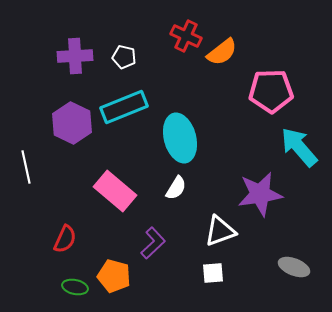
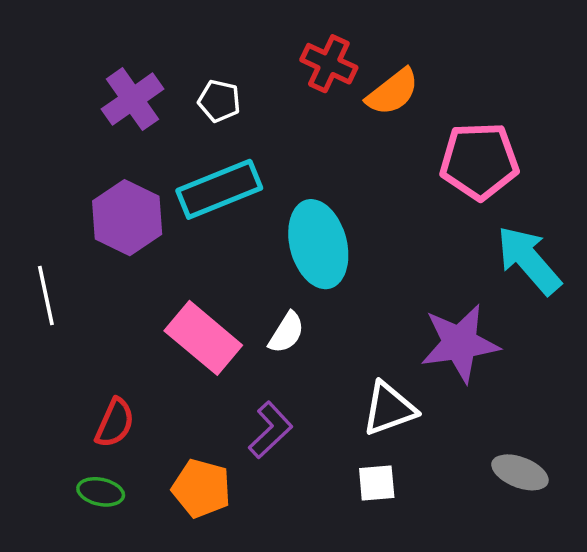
purple cross: (75, 56) -> (132, 99), turned -32
white semicircle: (176, 188) -> (286, 333), moved
green ellipse: (75, 287) -> (101, 492), moved

